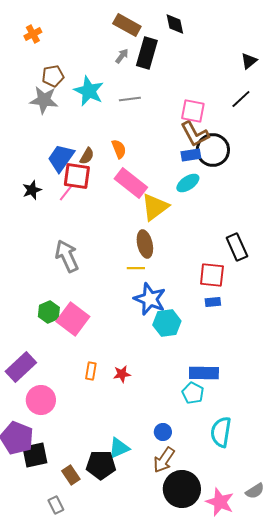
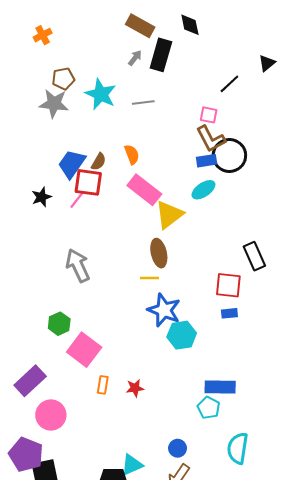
black line: (241, 99) -> (229, 84), moved
pink square: (193, 111) -> (209, 115), size x0.7
pink square: (73, 319) -> (84, 350), moved

